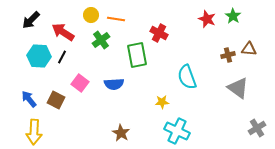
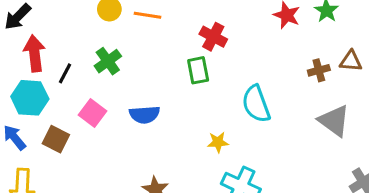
red arrow: (63, 32) -> (34, 53), moved, turned 50
green cross: (101, 40) -> (108, 61), moved
green rectangle: (137, 55) -> (198, 70), moved, size x0.7
cyan hexagon: (39, 56) -> (30, 98), moved

